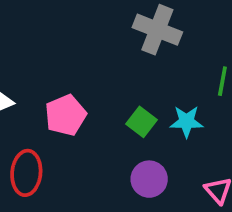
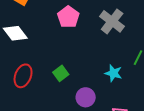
pink pentagon: (66, 115) -> (68, 17), moved, turned -30
green square: (142, 122) -> (61, 73), moved

